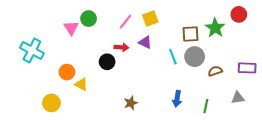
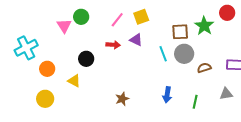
cyan cross: (32, 50) -> (26, 48), turned 35
black circle: (107, 62) -> (86, 59), moved
orange circle: (67, 72) -> (47, 69), moved

